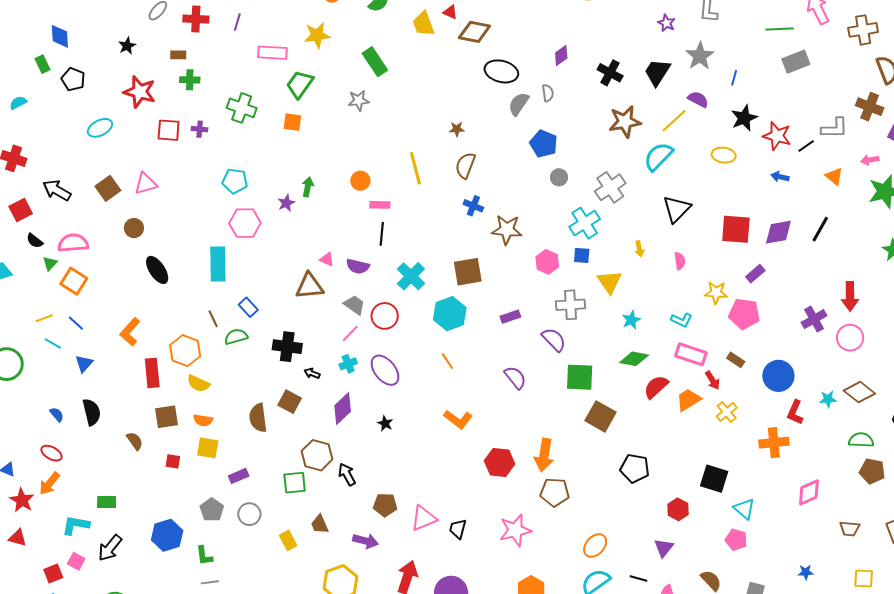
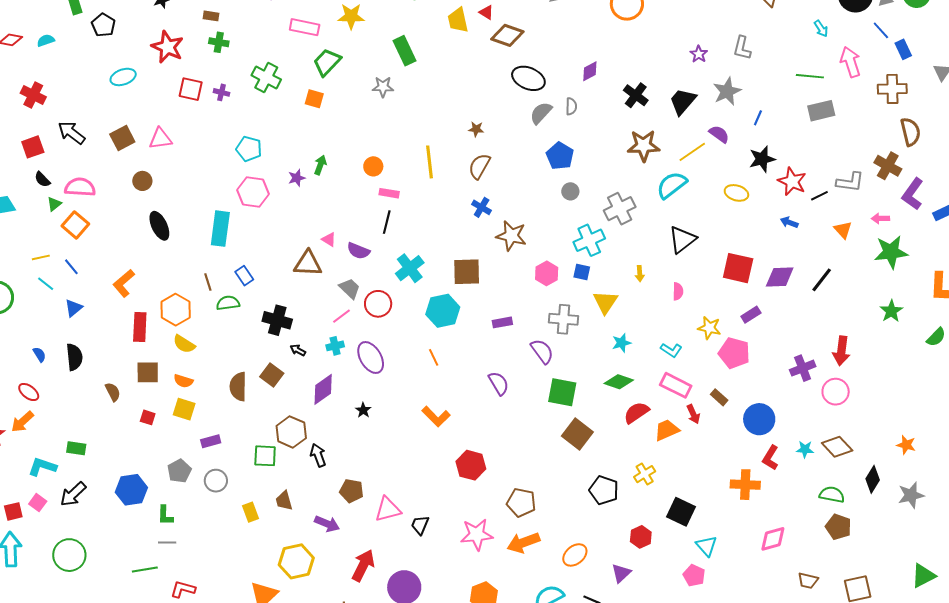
yellow cross: (727, 412) -> (645, 474), moved
orange arrow: (544, 455) -> (523, 543), moved, turned 52
orange ellipse: (595, 546) -> (575, 555), moved

